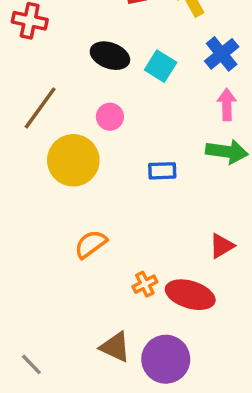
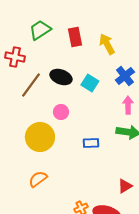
brown line: (40, 108) -> (31, 85), moved
orange semicircle: (91, 244) -> (38, 179), moved

